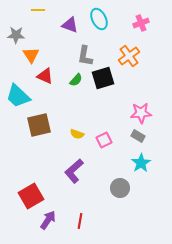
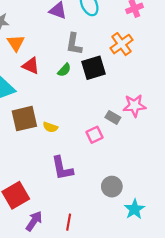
yellow semicircle: (77, 134) -> (50, 127), moved
gray rectangle: (138, 136) -> (113, 117), moved
cyan star: (141, 163) -> (134, 209), moved
purple L-shape: (74, 171) -> (62, 168), turned -60

